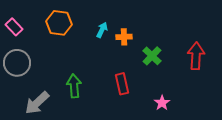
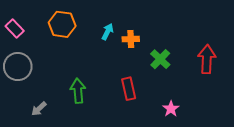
gray arrow: (37, 103) -> (39, 109), size x0.6

